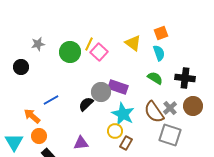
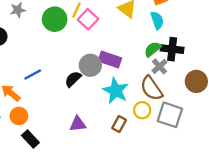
green semicircle: (155, 78) -> (153, 49), turned -70
black cross: (185, 78) -> (172, 49), moved
gray cross: (170, 108) -> (159, 66), moved
yellow circle: (115, 131) -> (142, 110), moved
purple triangle: (81, 143) -> (78, 124), moved

